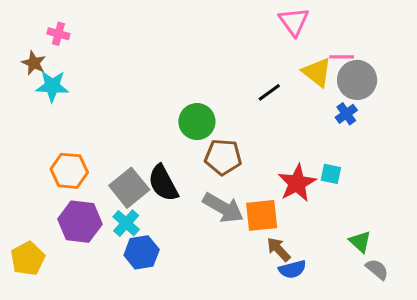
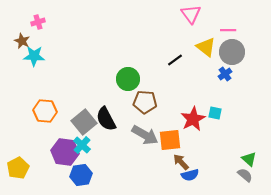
pink cross: (58, 34) -> (38, 22), turned -32
pink line: (342, 57) -> (228, 30), moved
purple hexagon: (80, 222) -> (65, 152), moved
green triangle: (360, 242) -> (249, 159), moved
blue hexagon: (142, 252) -> (81, 175), moved

